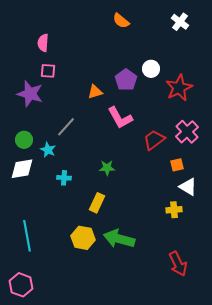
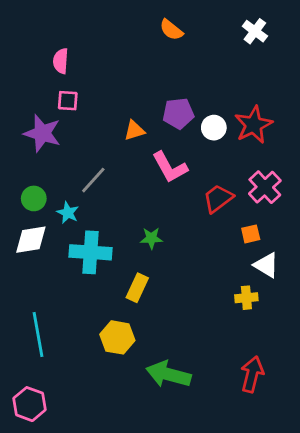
white circle: (151, 69) -> (214, 128), moved
purple pentagon: (126, 80) -> (178, 113), turned 30
cyan cross: (64, 178) -> (90, 252), size x2.0
green arrow: (119, 239) -> (168, 374), moved
red arrow: (178, 264) -> (252, 374), turned -140

